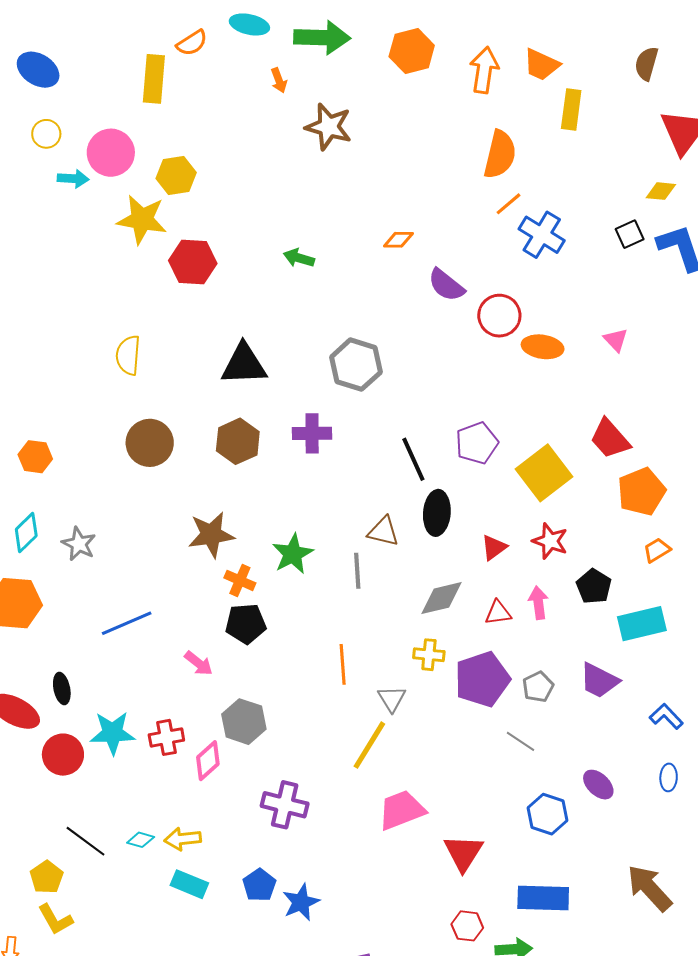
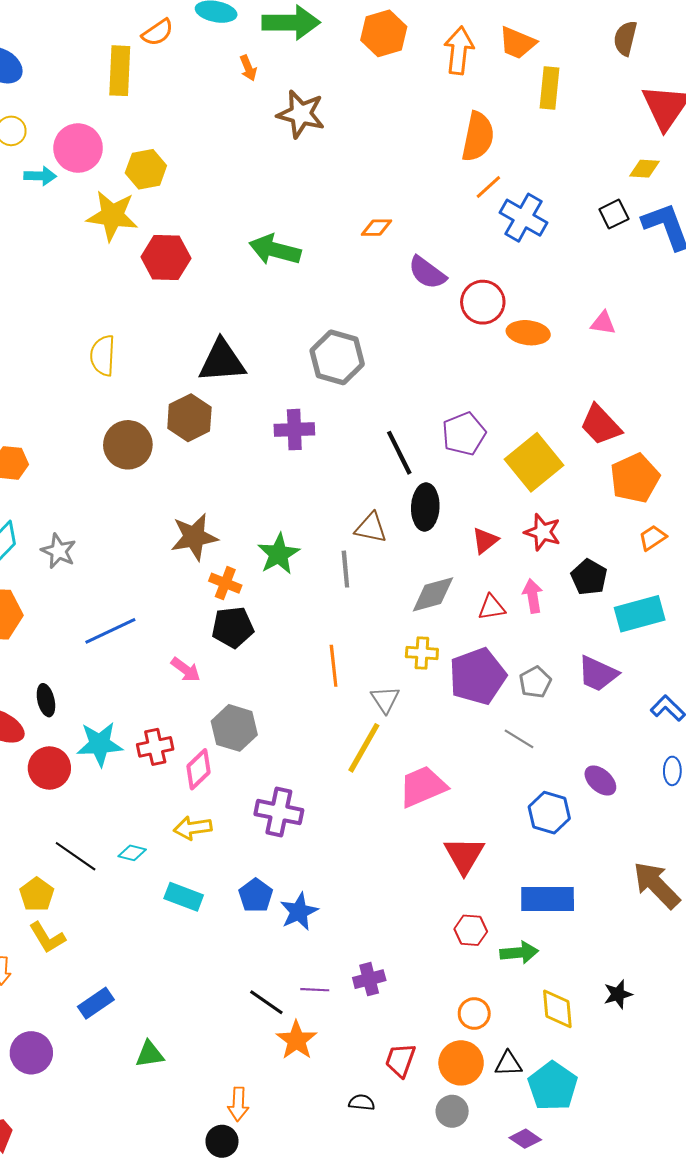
green arrow: (299, 258) -> (275, 250), size x1.6
pink triangle: (616, 340) -> (603, 323), turned -36
brown hexagon: (238, 441) -> (189, 418), moved
pink trapezoid: (402, 810) -> (423, 787), moved
yellow arrow: (183, 839) -> (193, 828), moved

